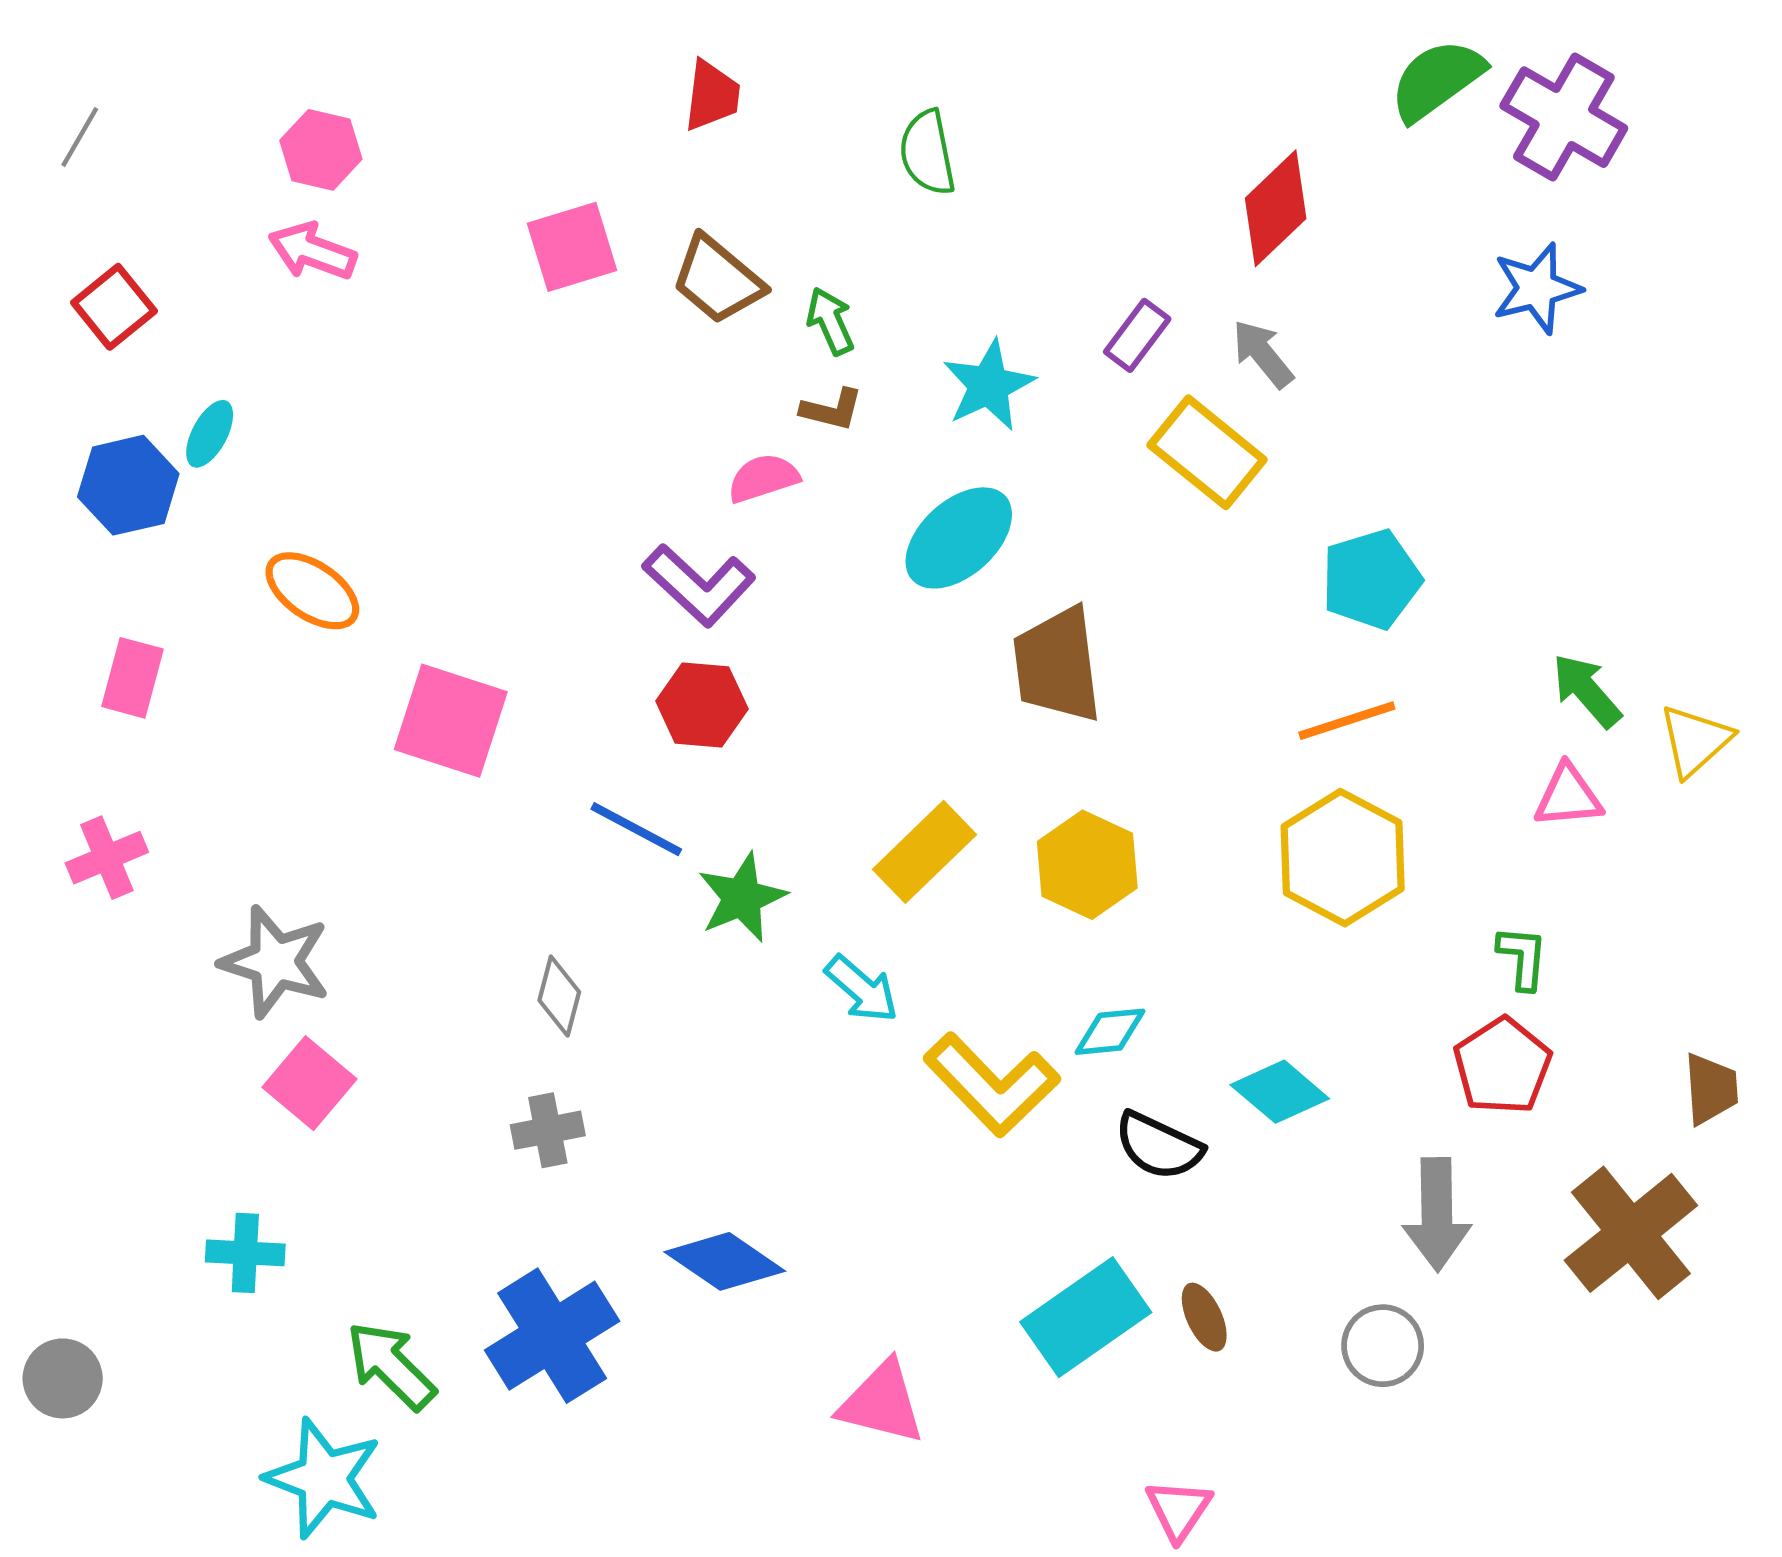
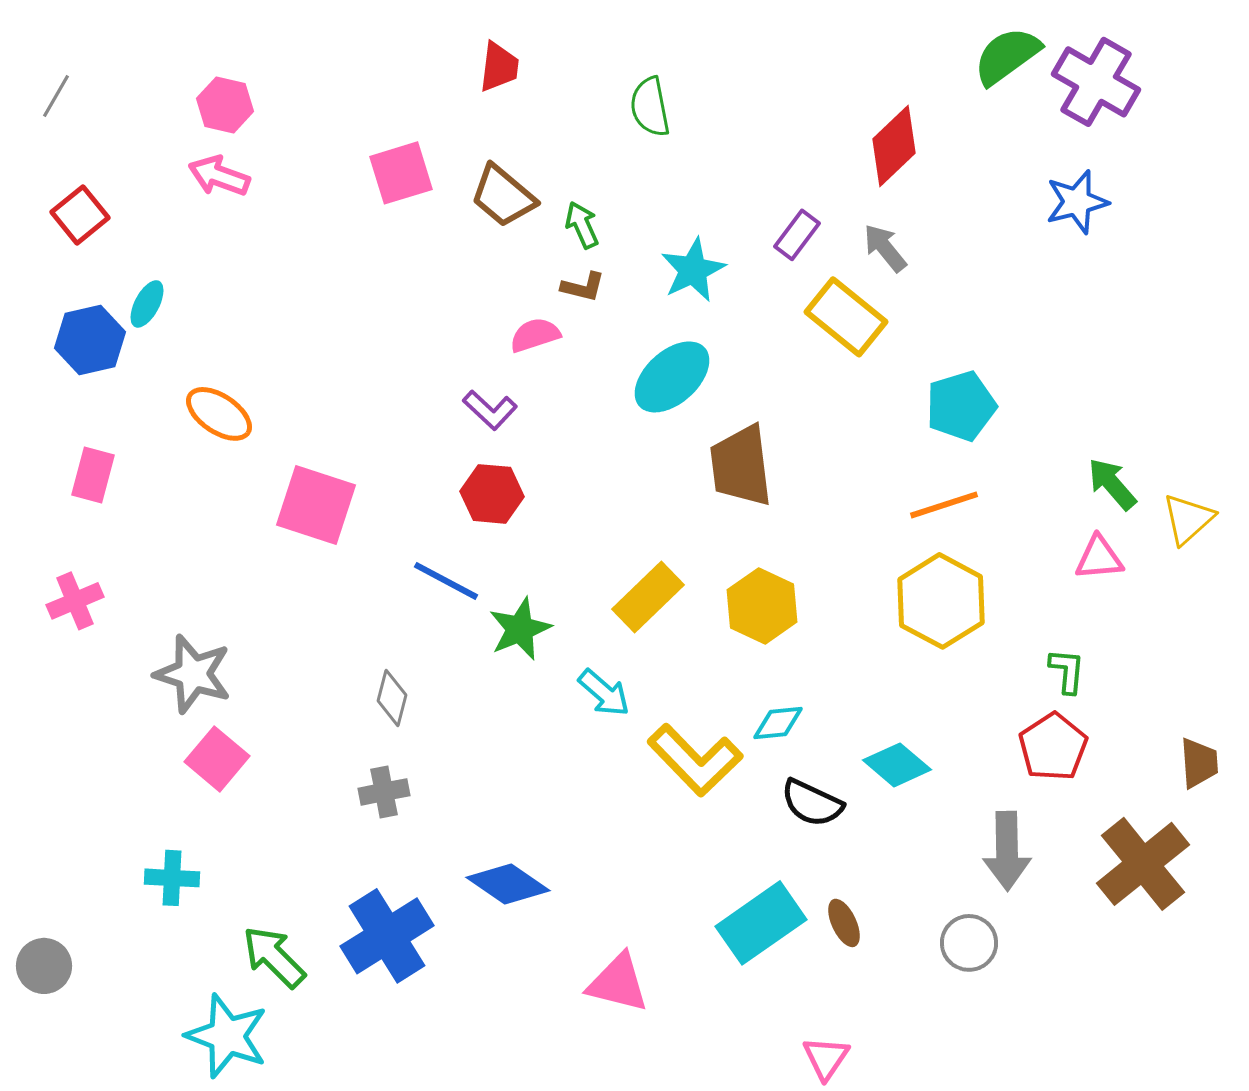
purple L-shape: (699, 585) -> (490, 410), size x0.7

